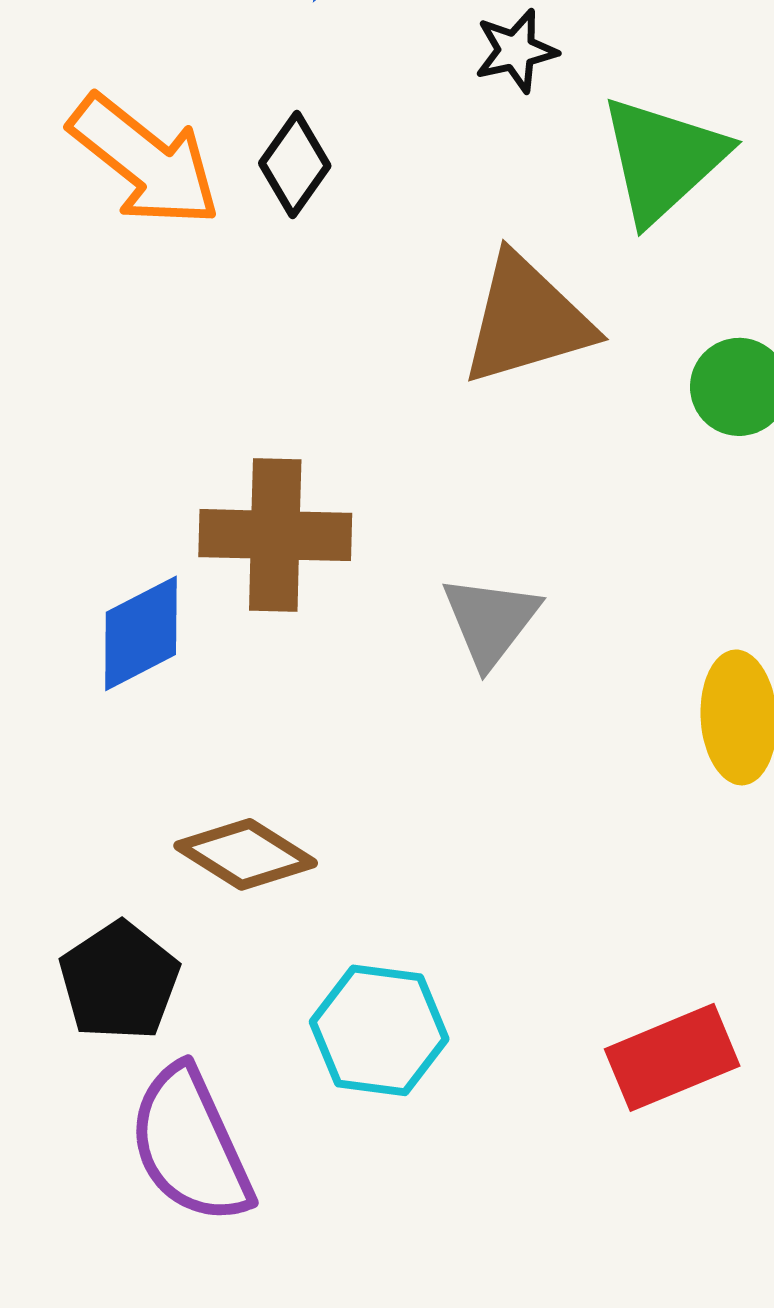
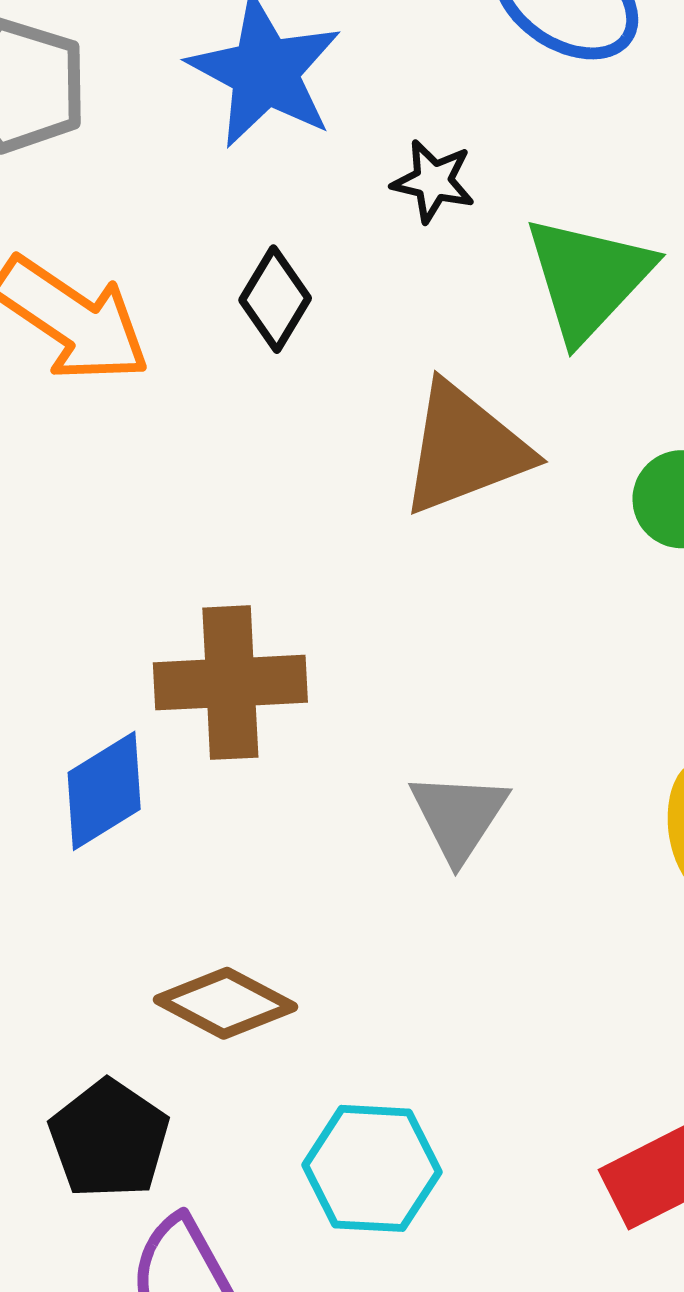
black star: (516, 51) -> (433, 181), turned 30
black diamond: (295, 164) -> (275, 299), moved
gray triangle: (490, 621) -> (459, 816), moved

